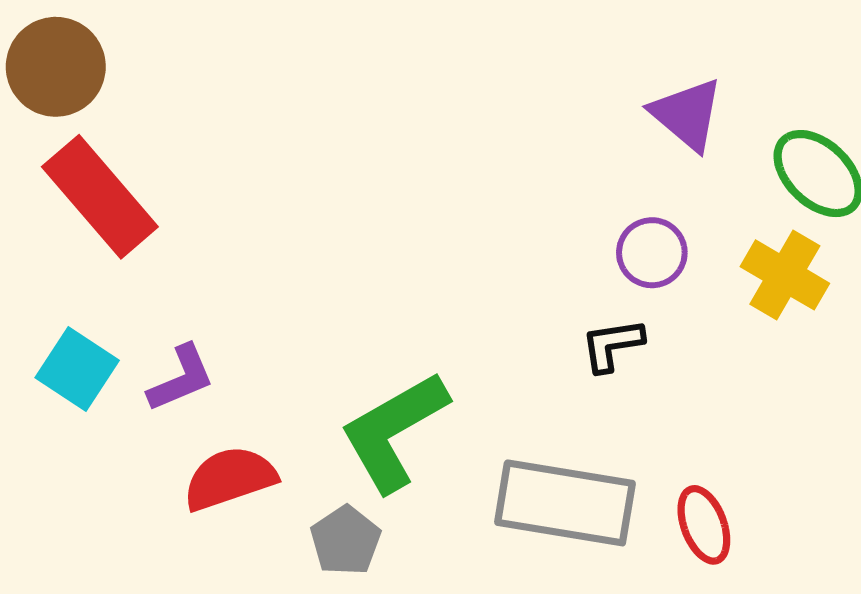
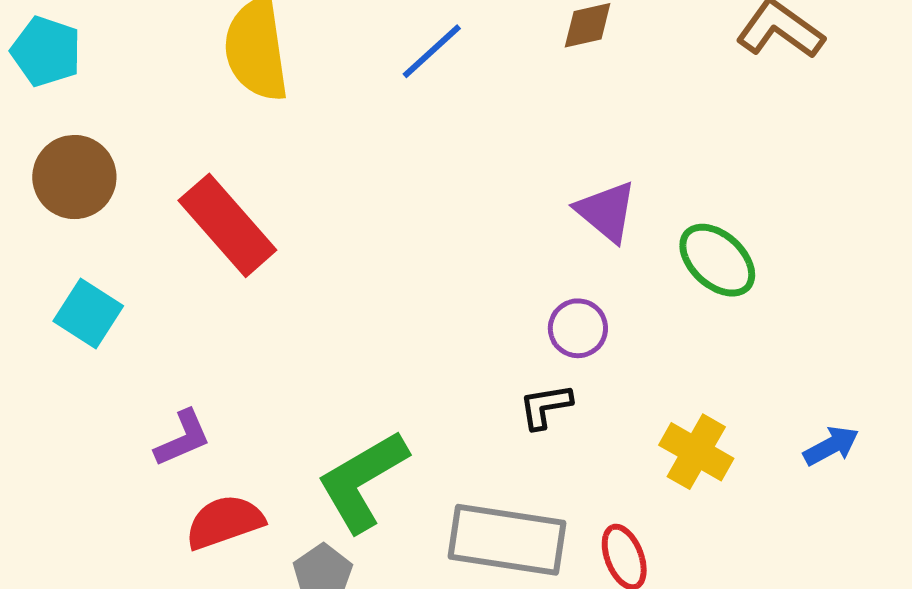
red rectangle: (100, 197) -> (227, 225), moved
yellow cross: (785, 275) -> (696, 452), moved
cyan square: (77, 369) -> (88, 313), moved

